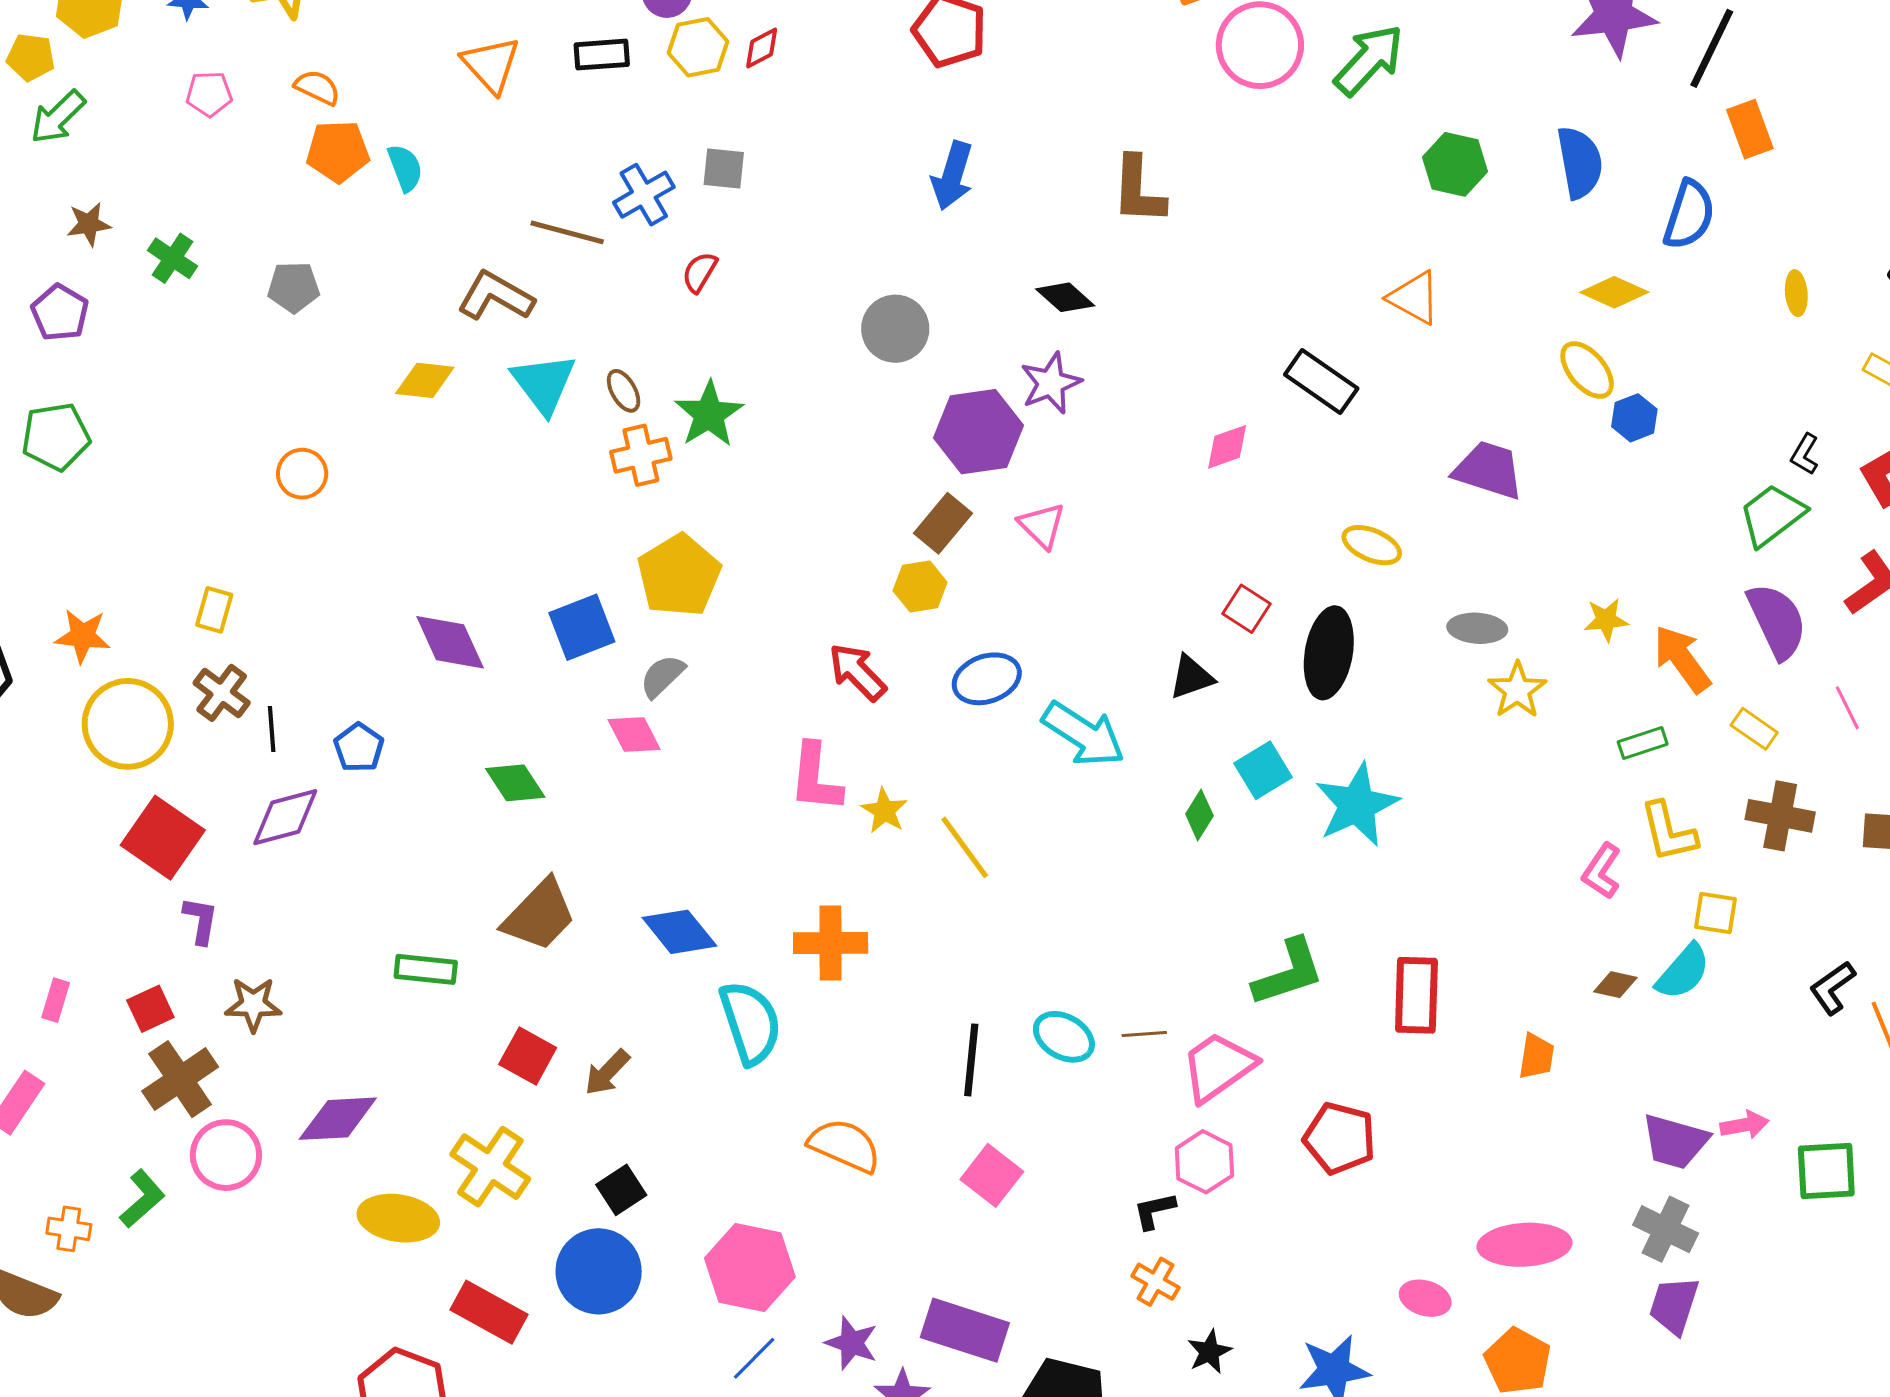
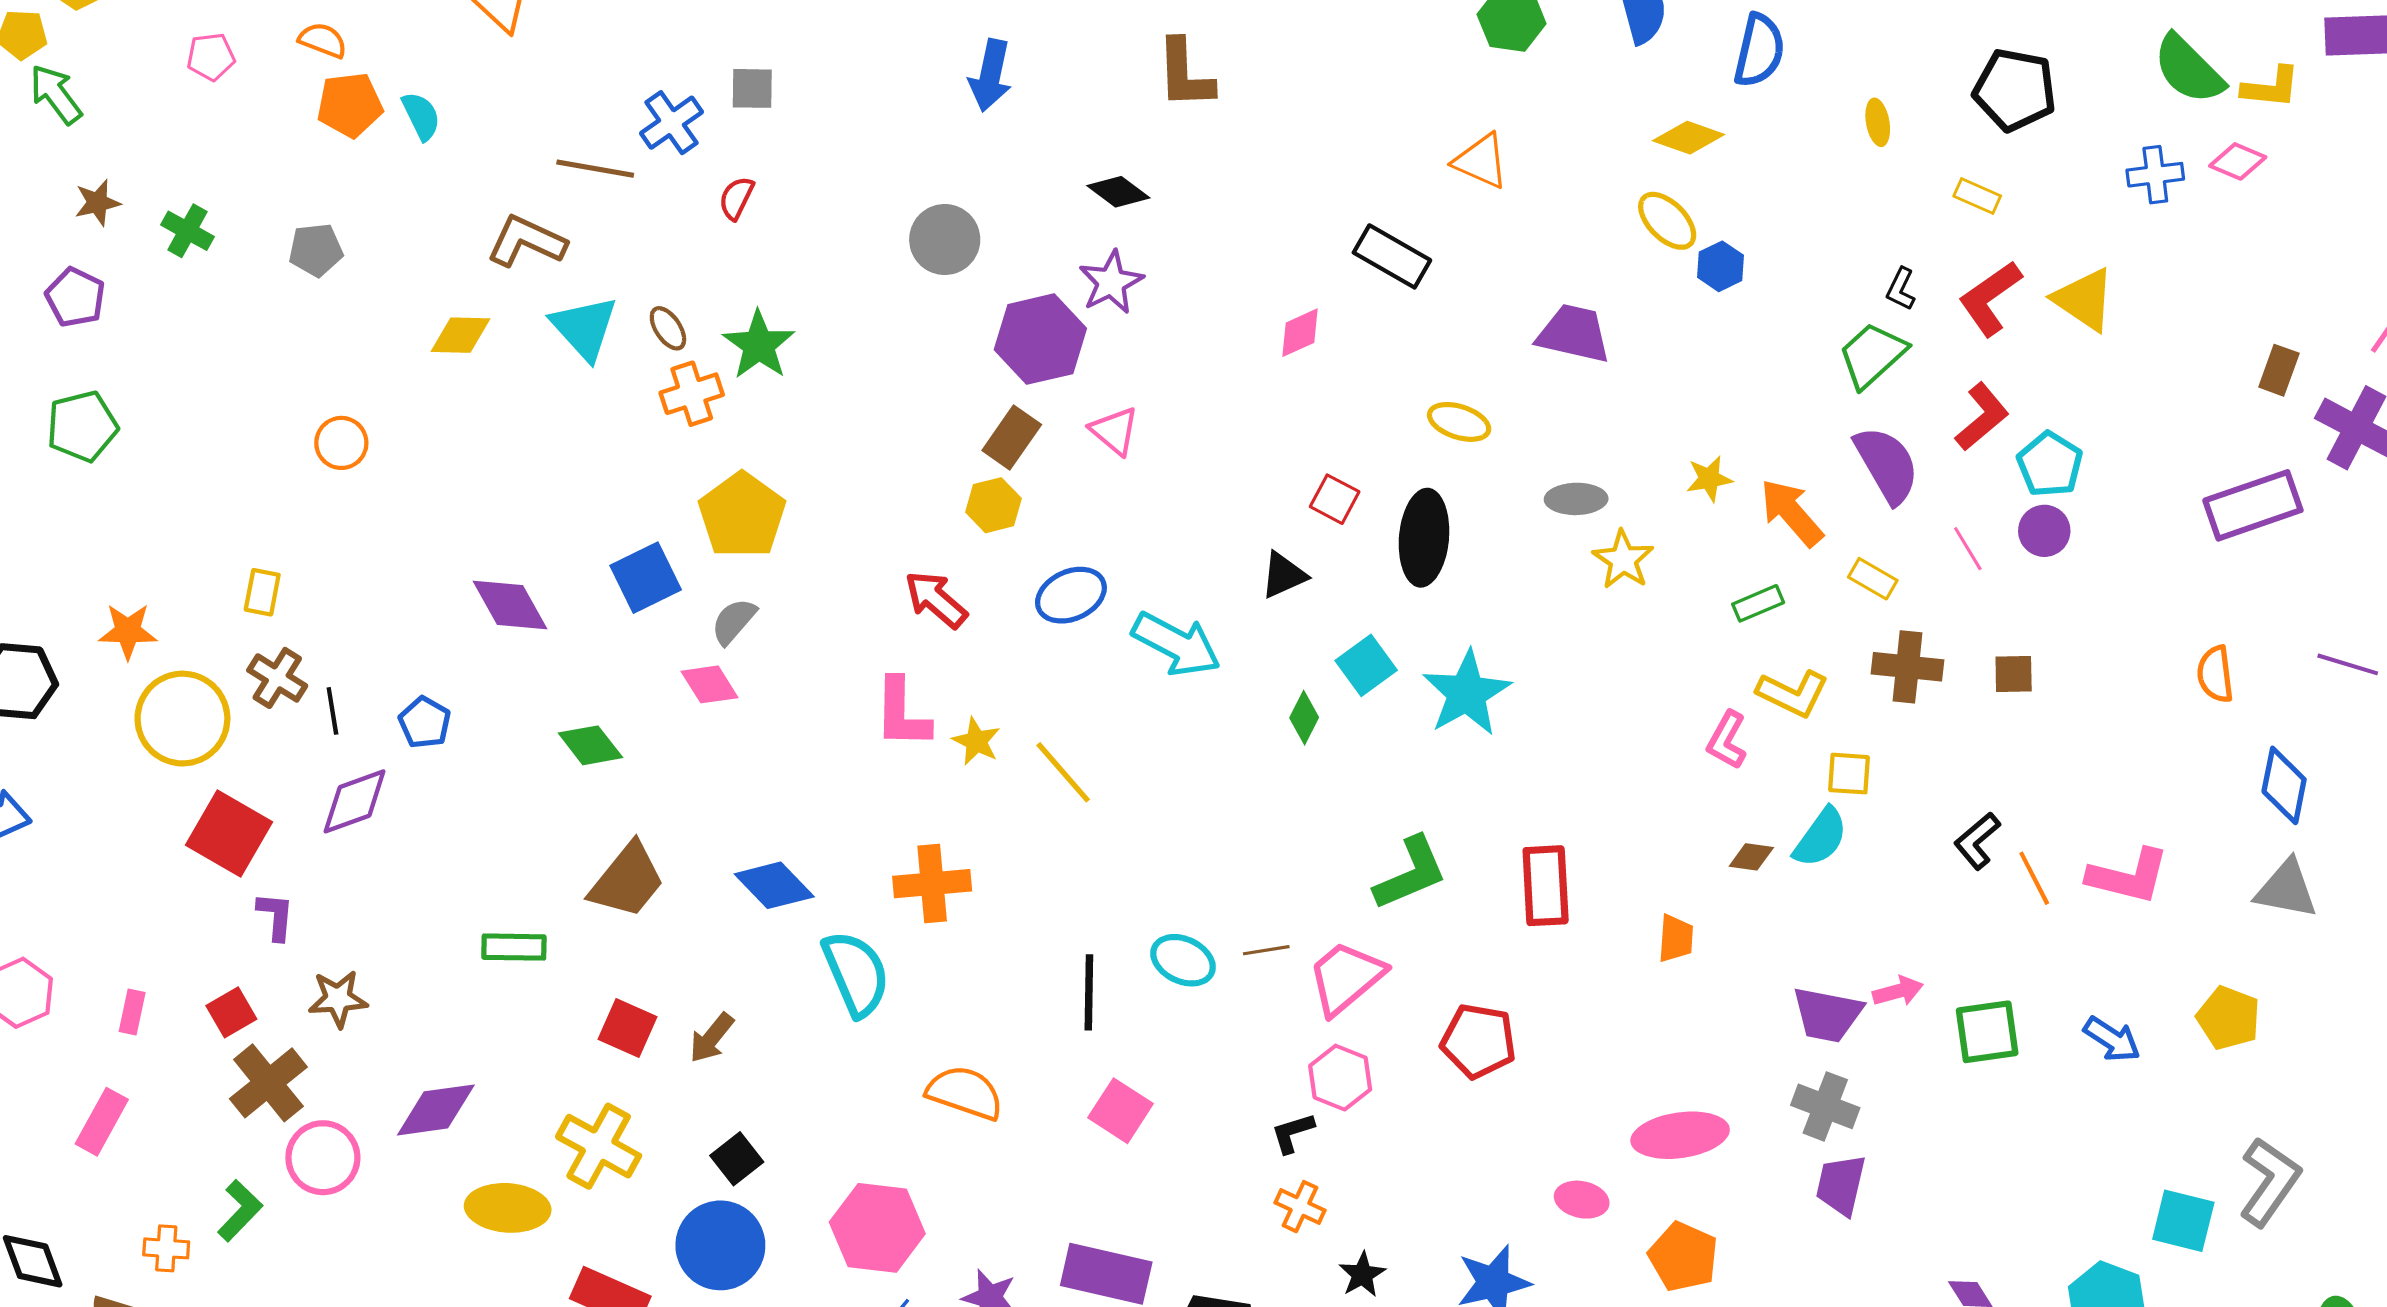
green arrow: (58, 117) -> (56, 94), turned 102
yellow L-shape: (1668, 832) -> (1793, 693), turned -46

